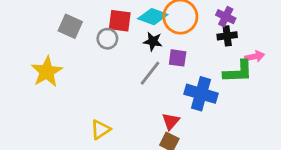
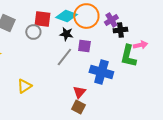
purple cross: (226, 17) -> (111, 20), moved, turned 32
green L-shape: (238, 72) -> (128, 56), turned 105
yellow triangle: (100, 130) -> (24, 86), moved

